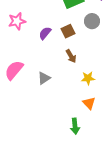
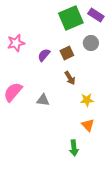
gray triangle: (44, 78) -> (43, 100), turned 40

